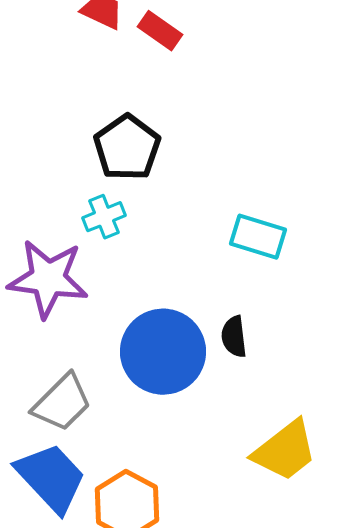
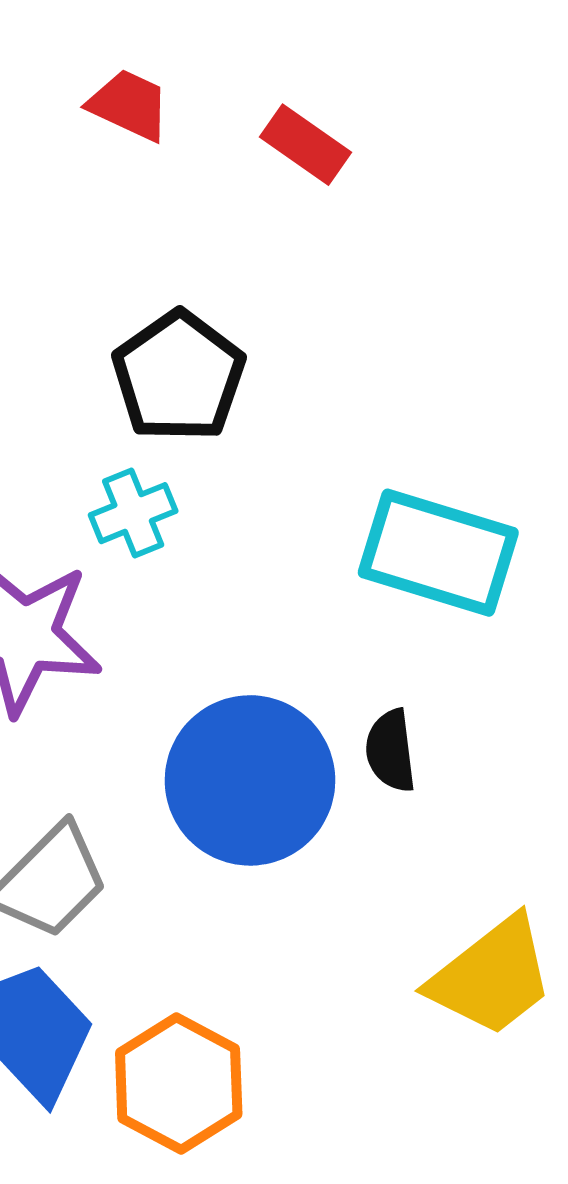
red rectangle: (160, 31) -> (305, 145), moved
cyan rectangle: (258, 237) -> (438, 553), size x1.4

